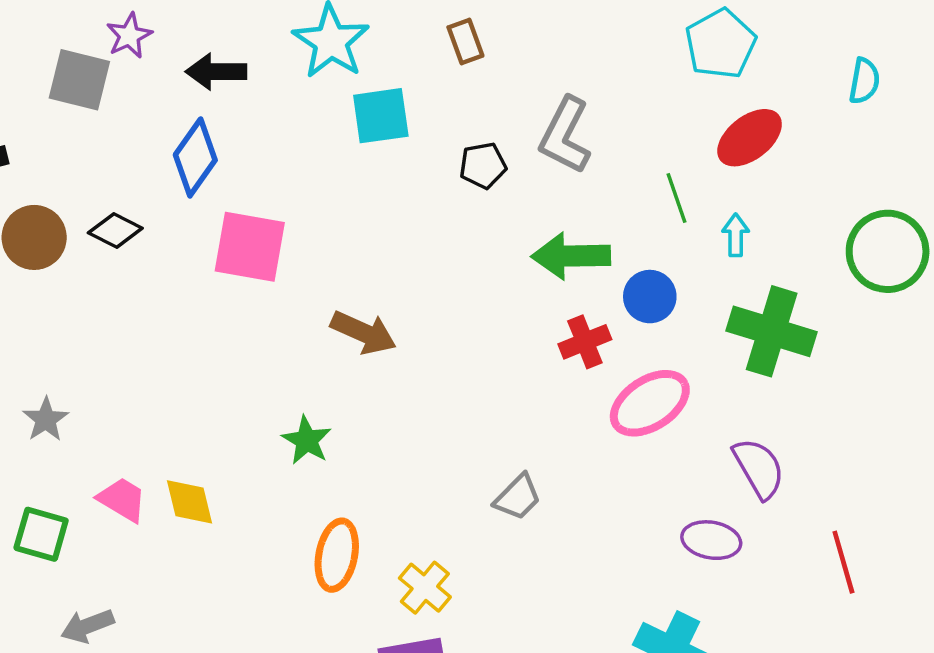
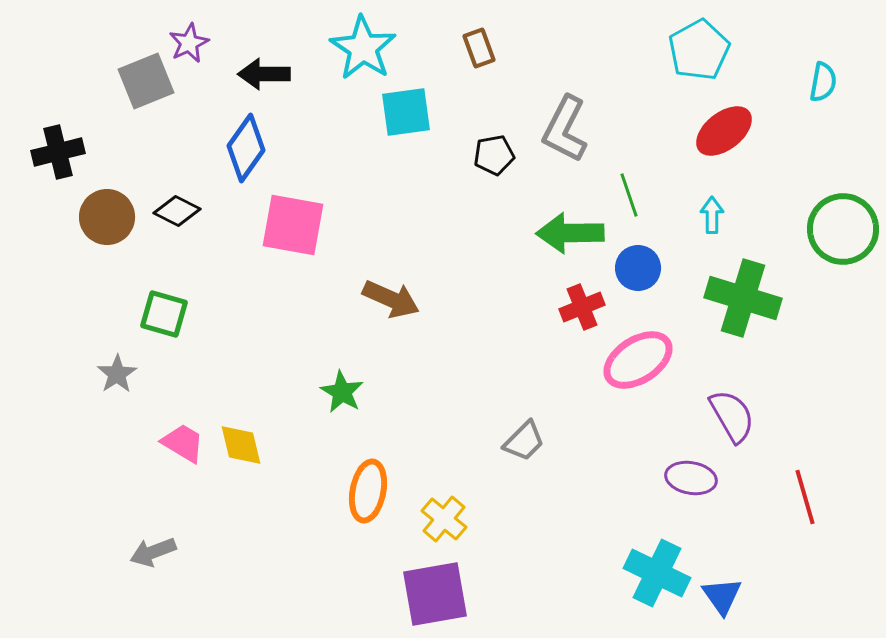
gray square: (79, 80) -> (146, 81), turned -36
green line: (676, 198) -> (629, 195), moved
green square: (41, 534) -> (164, 314), moved

